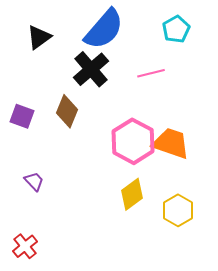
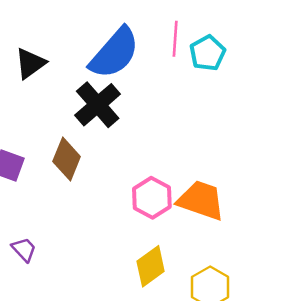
pink line: (151, 73) -> (175, 39), moved, turned -72
pink hexagon: (133, 141) -> (152, 198), size x0.7

